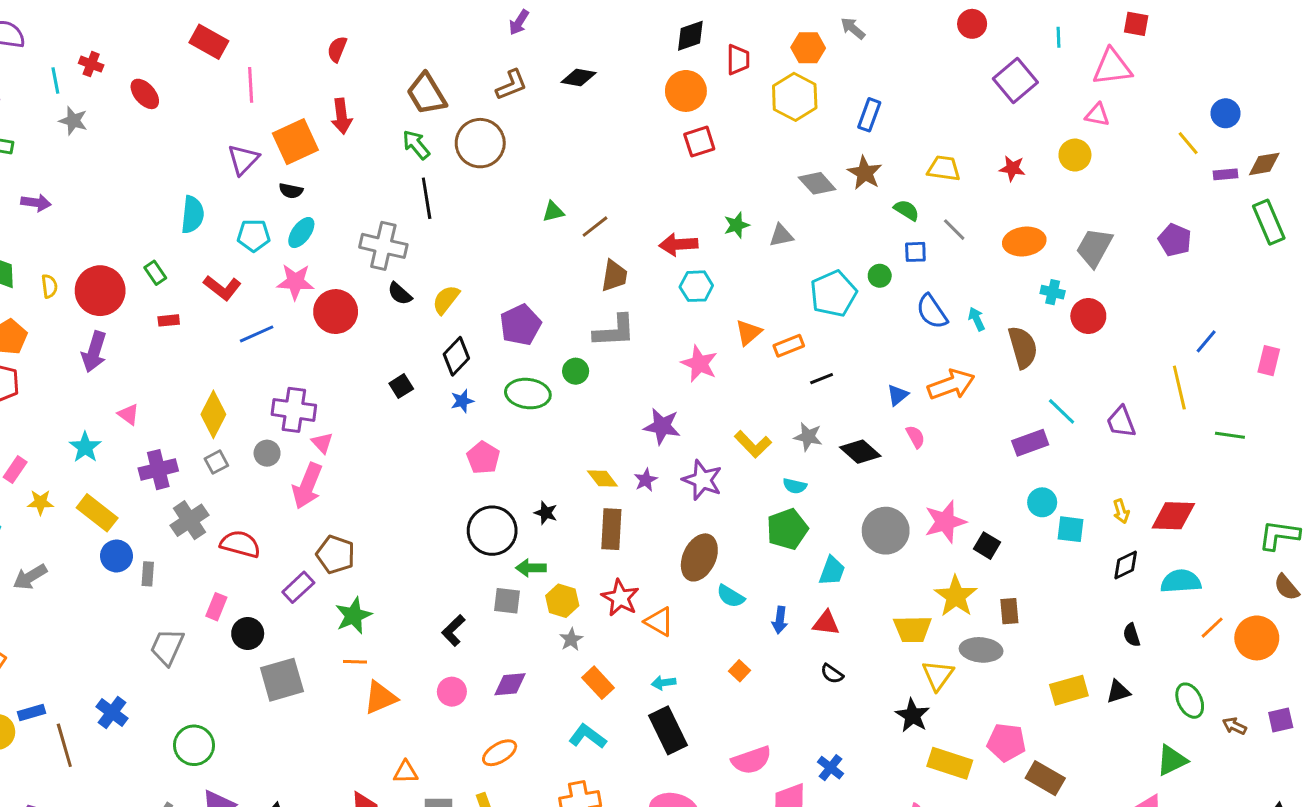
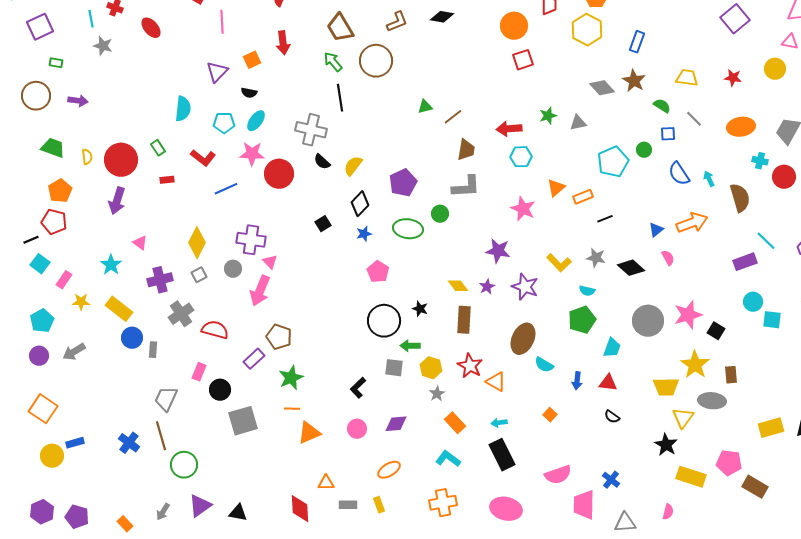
orange square: (295, 142) -> (252, 60), size x0.6
brown line: (64, 745) -> (161, 436), moved

